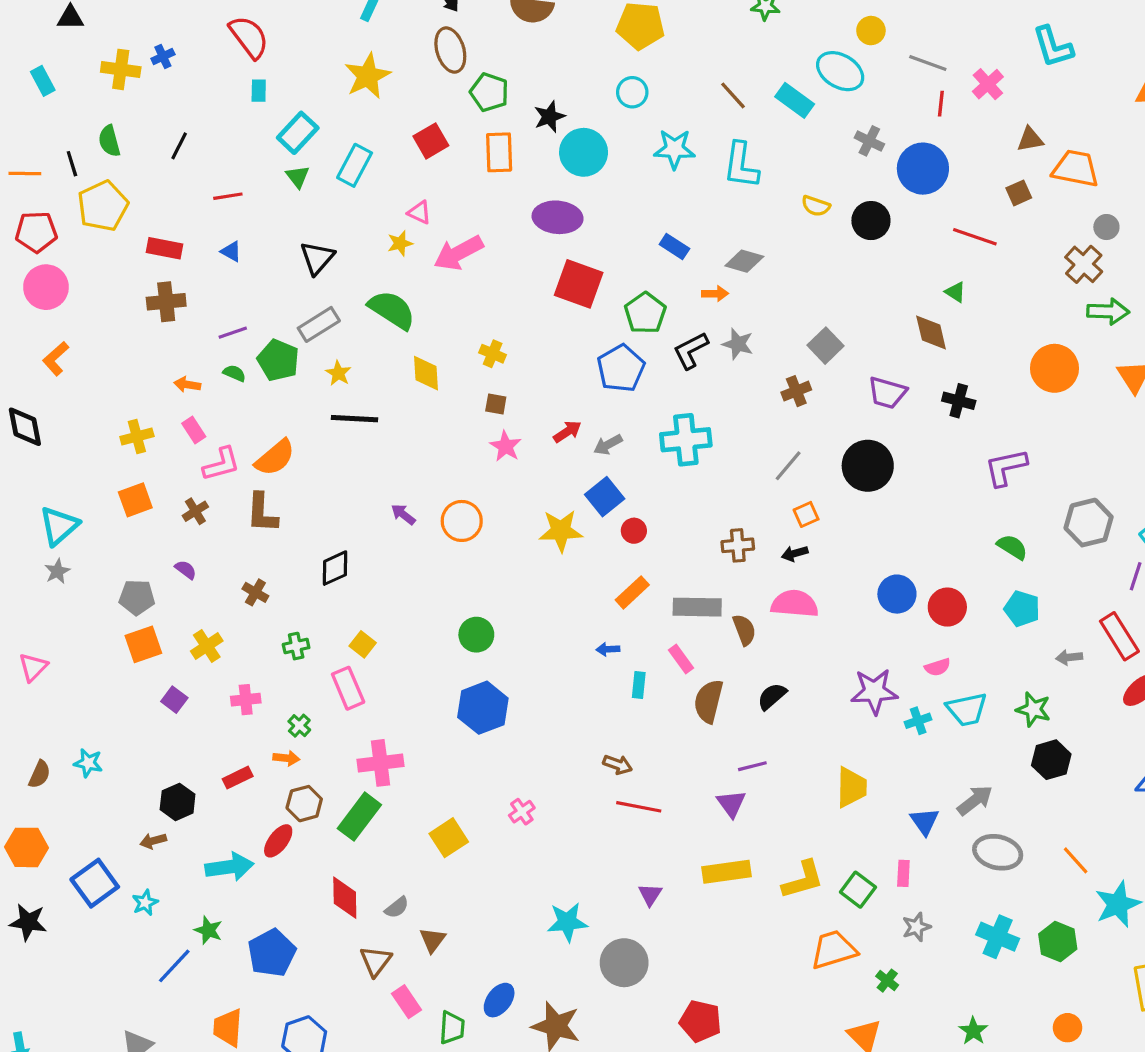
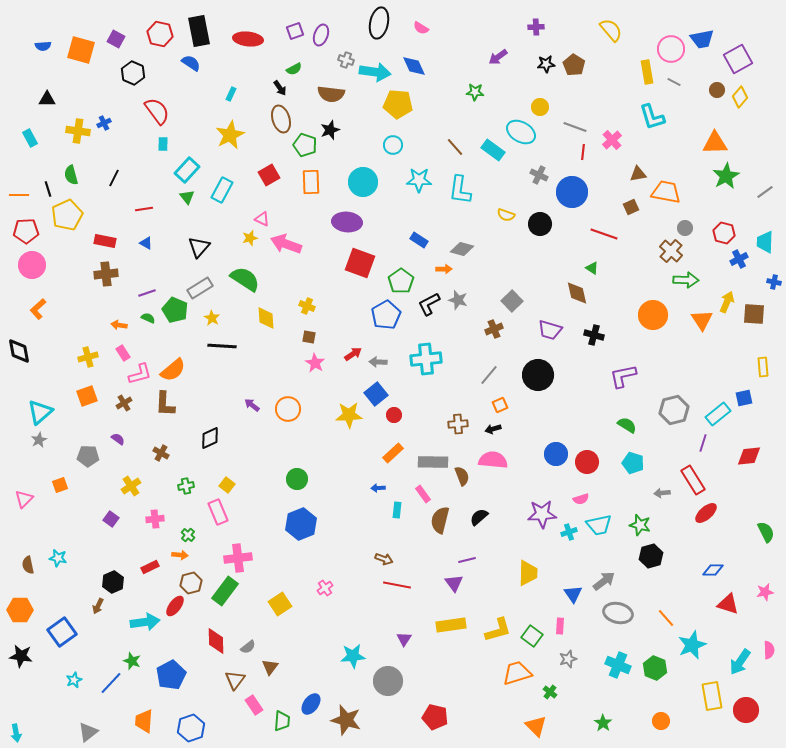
black star: (549, 117) -> (330, 130), moved
pink arrow: (458, 253) -> (286, 244), turned 48
gray arrow: (608, 445) -> (378, 362), turned 30
orange square: (143, 644) -> (60, 485), moved, size x0.7
brown semicircle: (39, 774) -> (28, 565), turned 144
brown arrow: (153, 841) -> (98, 606), turned -49
cyan star: (145, 903) -> (74, 680), moved

